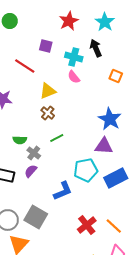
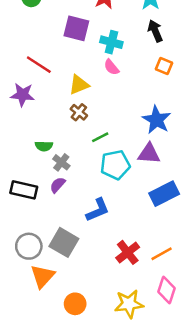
purple square: (46, 46) -> (76, 28), size x1.5
black arrow: (96, 48) -> (155, 31), moved
red line: (25, 66) -> (39, 65), moved
green line: (57, 138) -> (100, 137), moved
cyan pentagon: (86, 170) -> (115, 165), moved
orange line: (114, 226) -> (162, 254), turned -72

